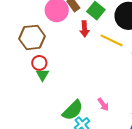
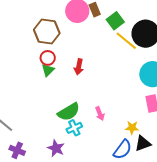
red arrow: (84, 29) -> (79, 67), moved
yellow line: (112, 40) -> (126, 41), moved

